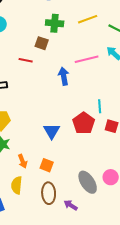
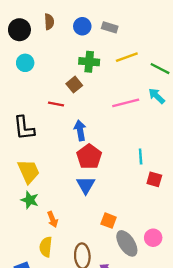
brown square: (42, 43) -> (74, 85), turned 32
blue arrow: (64, 76) -> (80, 130), moved
red pentagon: (84, 123) -> (89, 157), moved
orange square: (47, 165) -> (109, 221), moved

